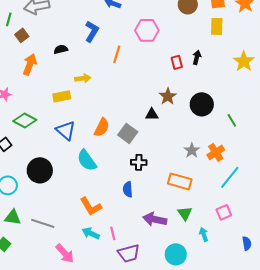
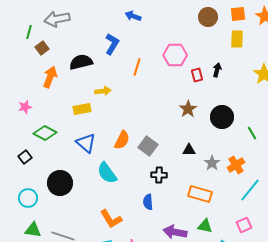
pink hexagon: (147, 30) -> (175, 55), moved
black semicircle: (61, 49) -> (81, 62), size x1.6
black triangle: (152, 114) -> (189, 150), moved
green triangle: (185, 213) -> (205, 226), turned -42

